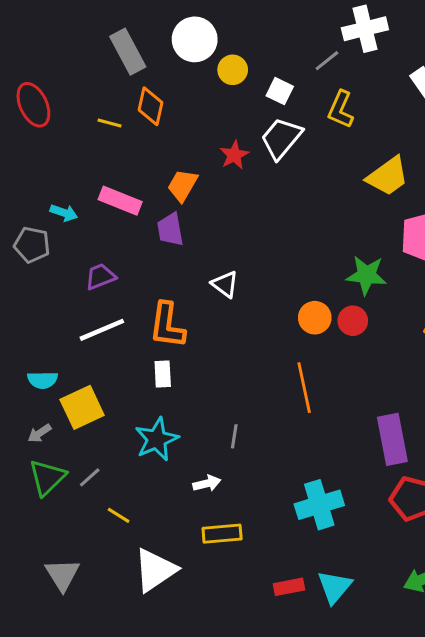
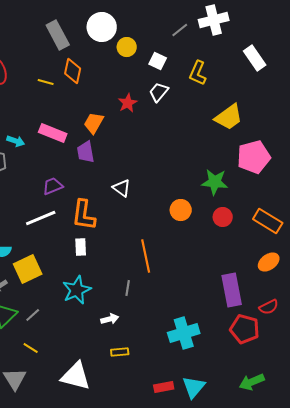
gray line: (327, 61) -> (180, 30), moved
white trapezoid: (281, 138) -> (159, 92), size x0.7
purple trapezoid: (100, 277) -> (53, 186), moved
red circle: (353, 321) -> (223, 217), moved
orange line: (304, 388) -> (146, 256), moved
yellow line: (119, 515) -> (31, 348), moved
yellow rectangle: (222, 534) -> (120, 352), size x0.7
white triangle: (155, 570) -> (76, 376), turned 48

